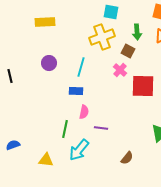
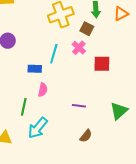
cyan line: (81, 67) -> (54, 54), moved
red square: (143, 86) -> (102, 64), size x0.7
purple line: (101, 128) -> (79, 106), moved

